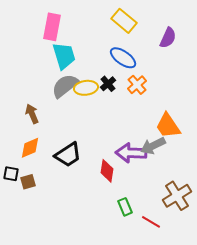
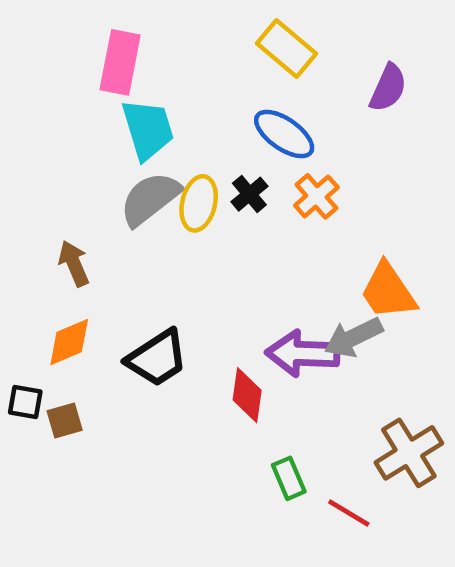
yellow ellipse: (86, 88) -> (199, 203), turned -70

